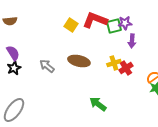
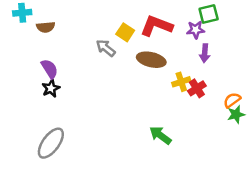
green square: (114, 26) -> (209, 14), moved
brown ellipse: (79, 61) -> (151, 60), moved
gray arrow: (47, 66) -> (106, 48), moved

